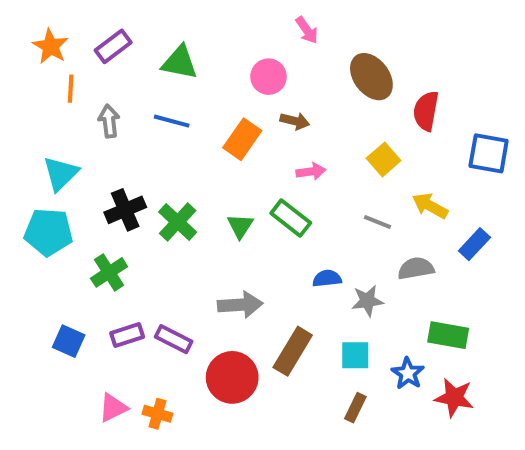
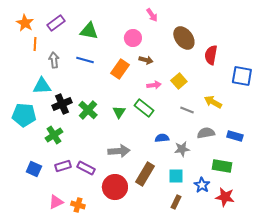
yellow square: (384, 159) -> (179, 81), moved
cyan triangle: (61, 174) -> (42, 86), moved, turned 42
blue rectangle: (474, 244) -> (235, 136), moved, turned 63

